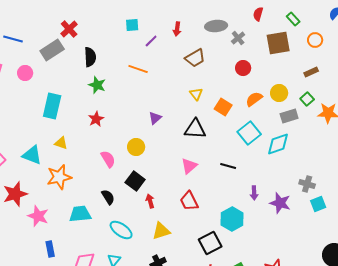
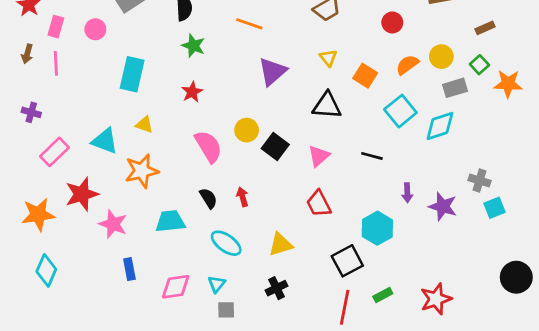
purple triangle: (155, 118) -> (272, 72), moved, size x1.6
pink semicircle: (108, 159) -> (208, 146), size x1.4
black square: (135, 181) -> (275, 146), moved
red arrow: (150, 201) -> (242, 197), moved

